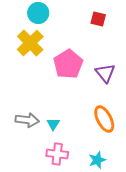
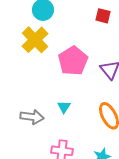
cyan triangle: (53, 124) -> (64, 107), moved

